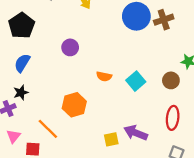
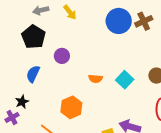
black pentagon: (22, 26) -> (34, 37), moved
blue semicircle: (22, 63) -> (33, 74), moved

